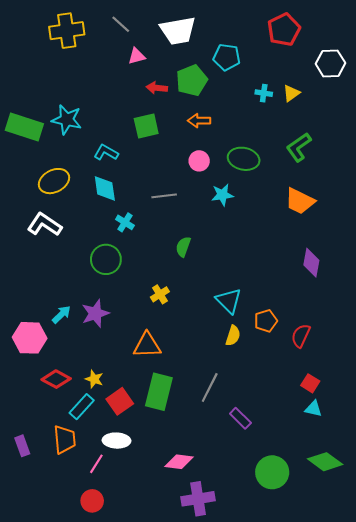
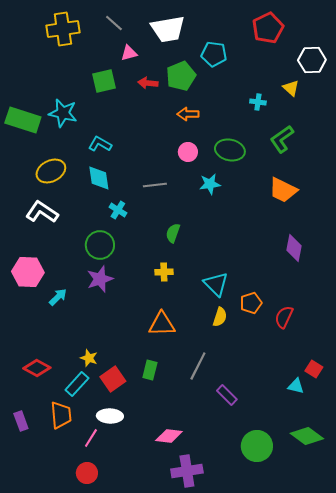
cyan cross: (264, 93) -> (258, 102), moved
yellow triangle: (291, 93) -> (291, 88), moved, turned -42
green square: (146, 126) -> (104, 81), moved
yellow cross: (160, 294) -> (164, 272), moved, turned 30
purple star: (95, 313) -> (100, 279), moved
pink hexagon: (30, 338) -> (28, 272), moved
orange triangle: (147, 345) -> (162, 324), moved
red diamond: (56, 379) -> (37, 368), moved
red square: (310, 383) -> (314, 369), moved
green rectangle: (159, 392) -> (150, 370), size x0.6

